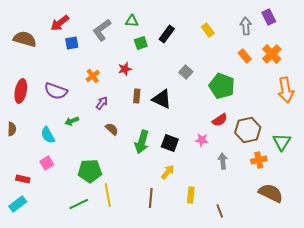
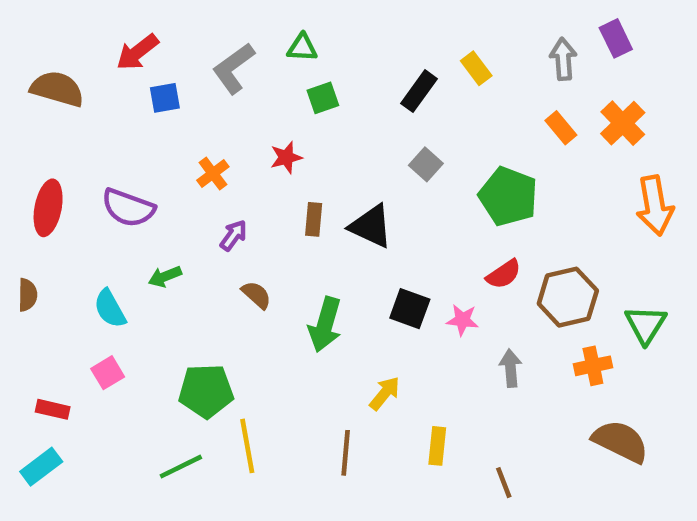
black rectangle: (167, 34) -> (419, 91), moved
black square: (170, 143) -> (410, 309), moved

